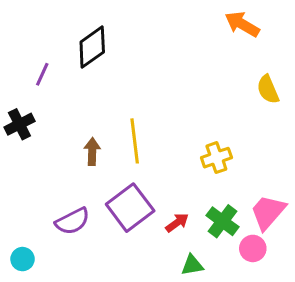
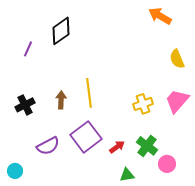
black cross: (19, 124) -> (25, 105), moved
pink trapezoid: (268, 212) -> (177, 101), moved

